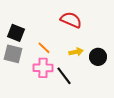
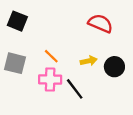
red semicircle: (71, 20) -> (100, 23), moved
black square: (16, 33) -> (17, 21), moved

